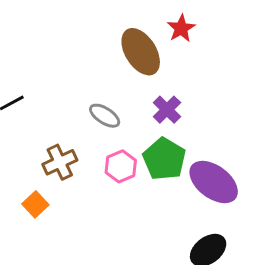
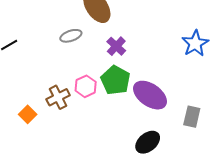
gray ellipse: (105, 116) -> (71, 36), moved, turned -50
brown cross: (60, 162) -> (58, 97), moved

